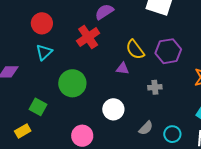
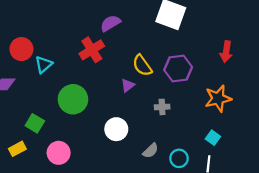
red circle: (42, 23) -> (21, 49), moved
purple triangle: (122, 69) -> (128, 85), turned -48
pink circle: (82, 136) -> (59, 153), moved

